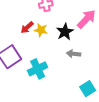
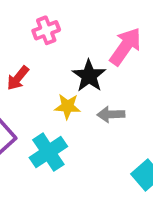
yellow star: (41, 30) -> (67, 106), moved

